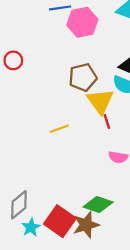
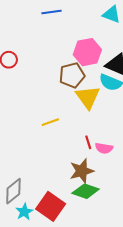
pink hexagon: (82, 22) -> (87, 52), moved
red line: (107, 121) -> (88, 142), moved
brown star: (86, 225) -> (82, 171), moved

